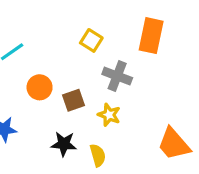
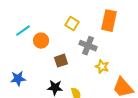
orange circle: (40, 87) -> (41, 41), moved
yellow star: (109, 115) -> (102, 67), moved

